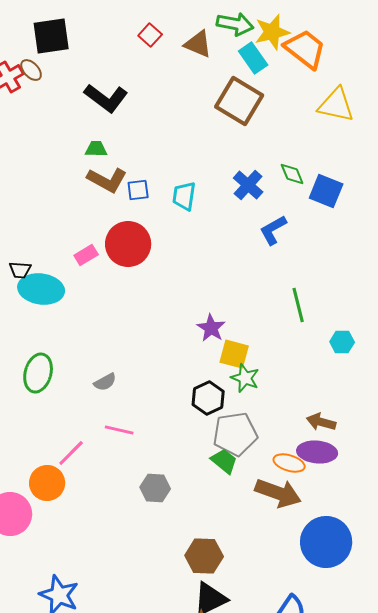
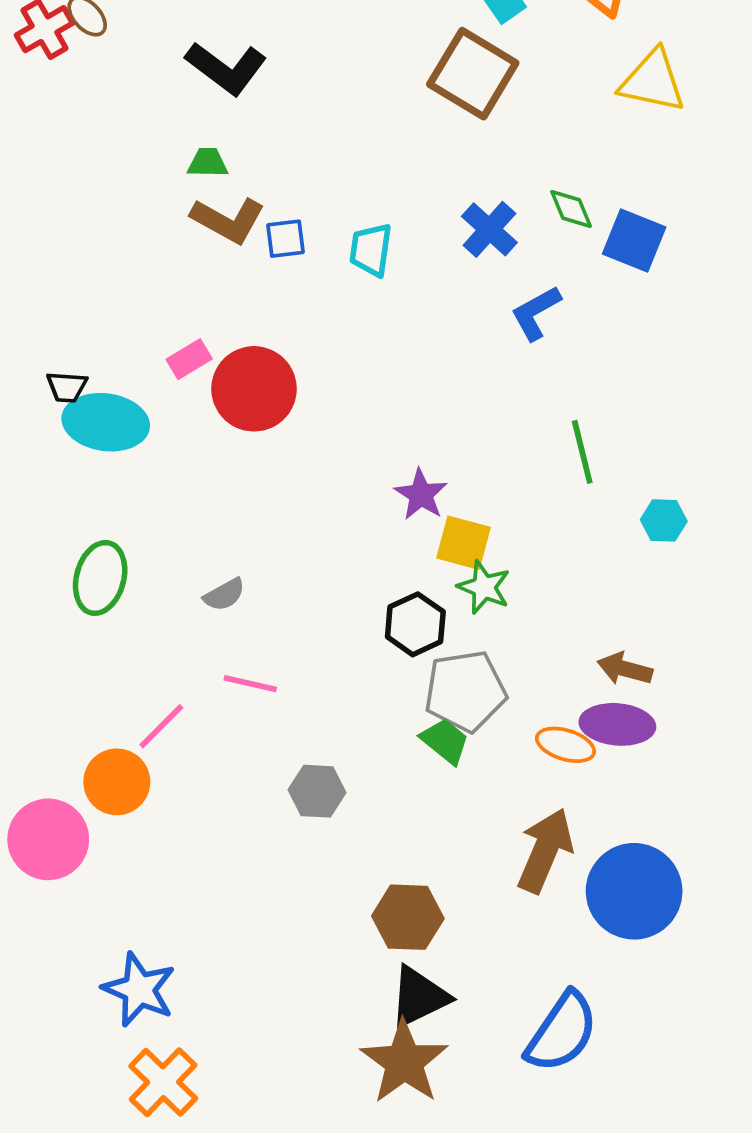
red circle: (128, 244) -> (254, 389), moved
brown arrow: (278, 493) -> (545, 850), moved, turned -87

